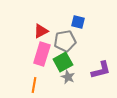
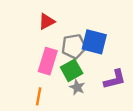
blue square: (78, 22) -> (94, 42), moved, size x1.6
red triangle: (41, 31) -> (47, 21), moved

